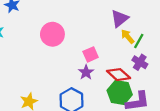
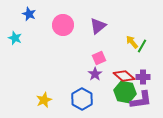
purple triangle: (120, 19) -> (98, 26), moved
pink circle: (52, 34) -> (63, 25), moved
purple cross: (140, 62) -> (143, 77), moved, turned -32

